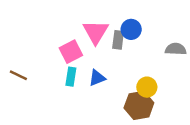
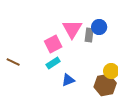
cyan rectangle: (71, 77) -> (53, 63), turned 48
blue triangle: (97, 78) -> (68, 80), moved

